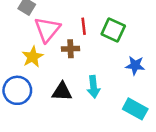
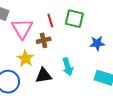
yellow star: (33, 57) -> (25, 58), moved

